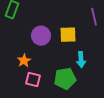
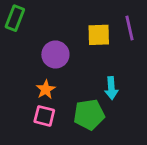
yellow square: (68, 35) -> (99, 35), moved
orange star: (24, 61) -> (46, 89), moved

